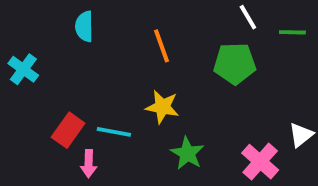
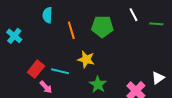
orange line: (161, 46) -> (71, 30), moved
green pentagon: (235, 64) -> (102, 27), moved
pink arrow: (89, 164) -> (46, 87), turned -48

